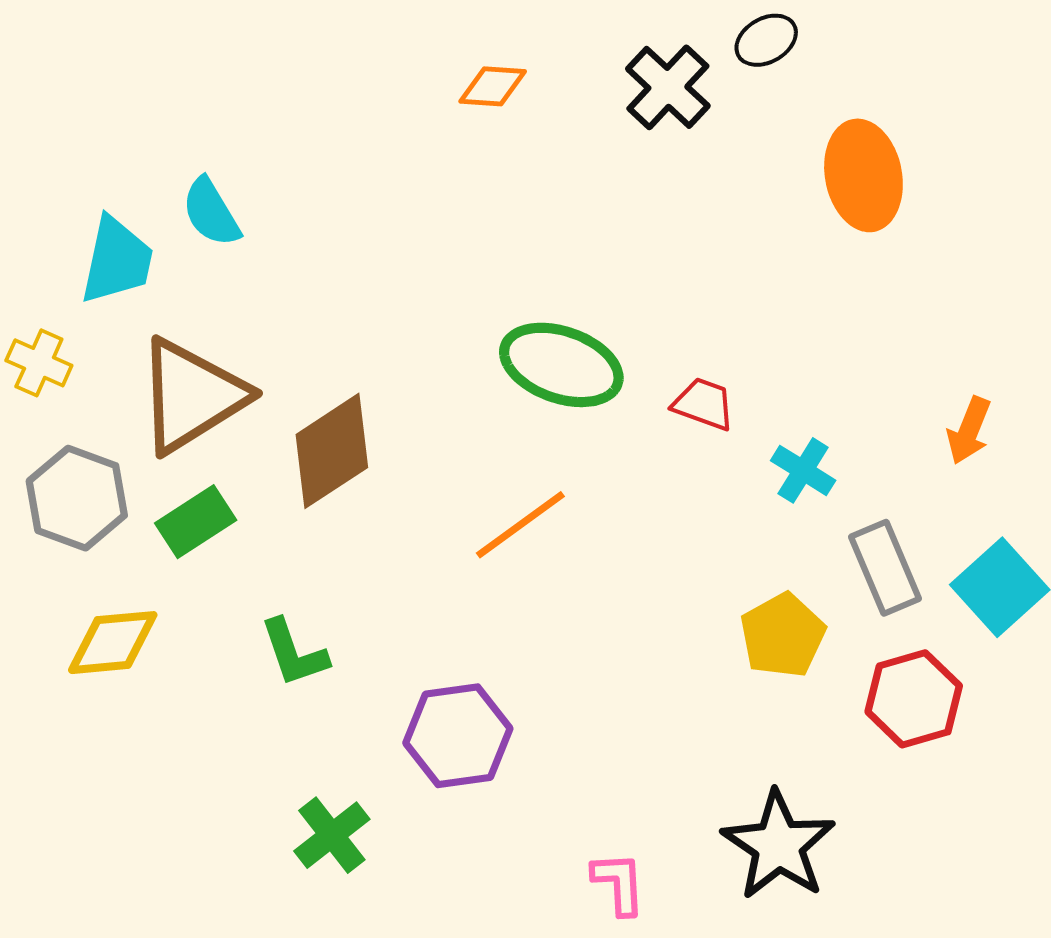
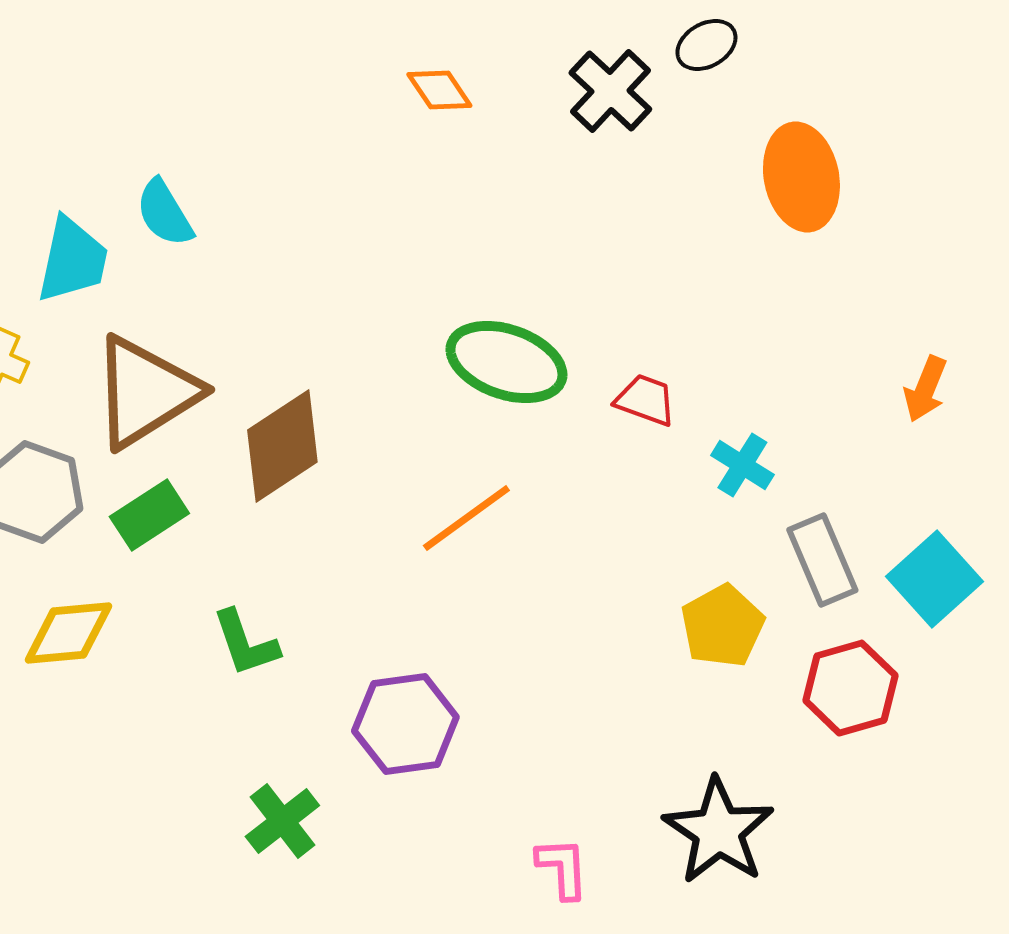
orange diamond: (493, 86) -> (439, 90), turned 52
orange arrow: (969, 430) -> (925, 389), moved

